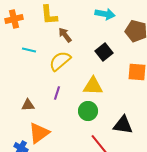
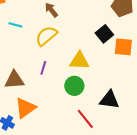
black square: (104, 52) -> (104, 34), moved
brown triangle: (28, 105) -> (14, 80), size x1.5

